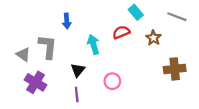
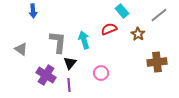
gray line: (177, 17) -> (159, 15), turned -60
blue arrow: (67, 21) -> (33, 11), moved
gray L-shape: (48, 47) -> (58, 42), moved
purple cross: (36, 82) -> (46, 75), moved

